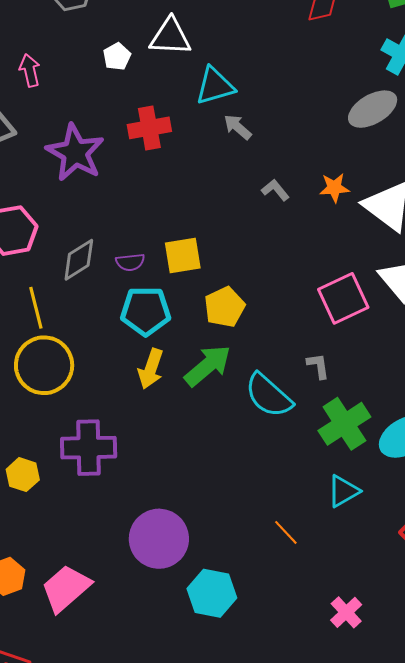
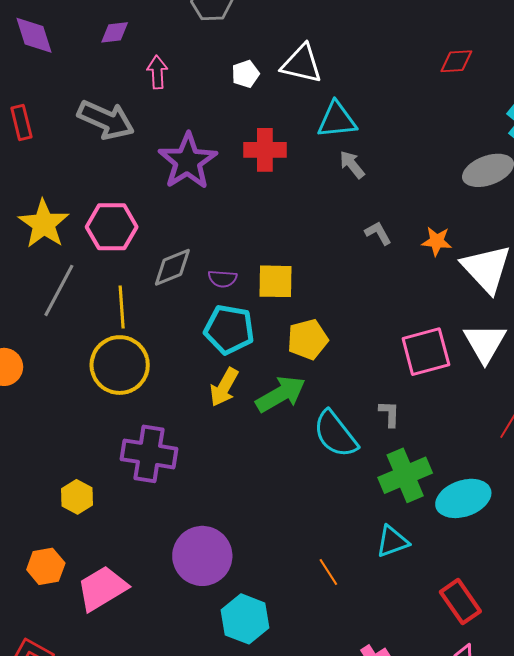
yellow hexagon: (23, 475) -> (77, 497), moved

